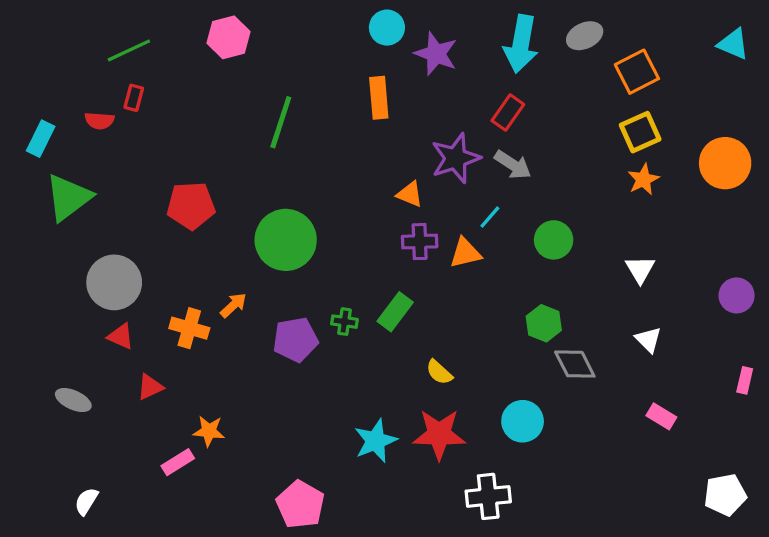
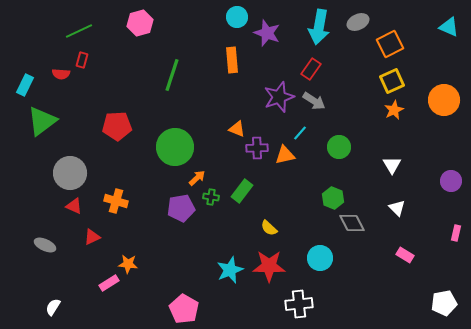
orange triangle: (410, 194) -> (237, 129), moved
orange arrow: (233, 305) -> (197, 178), moved

